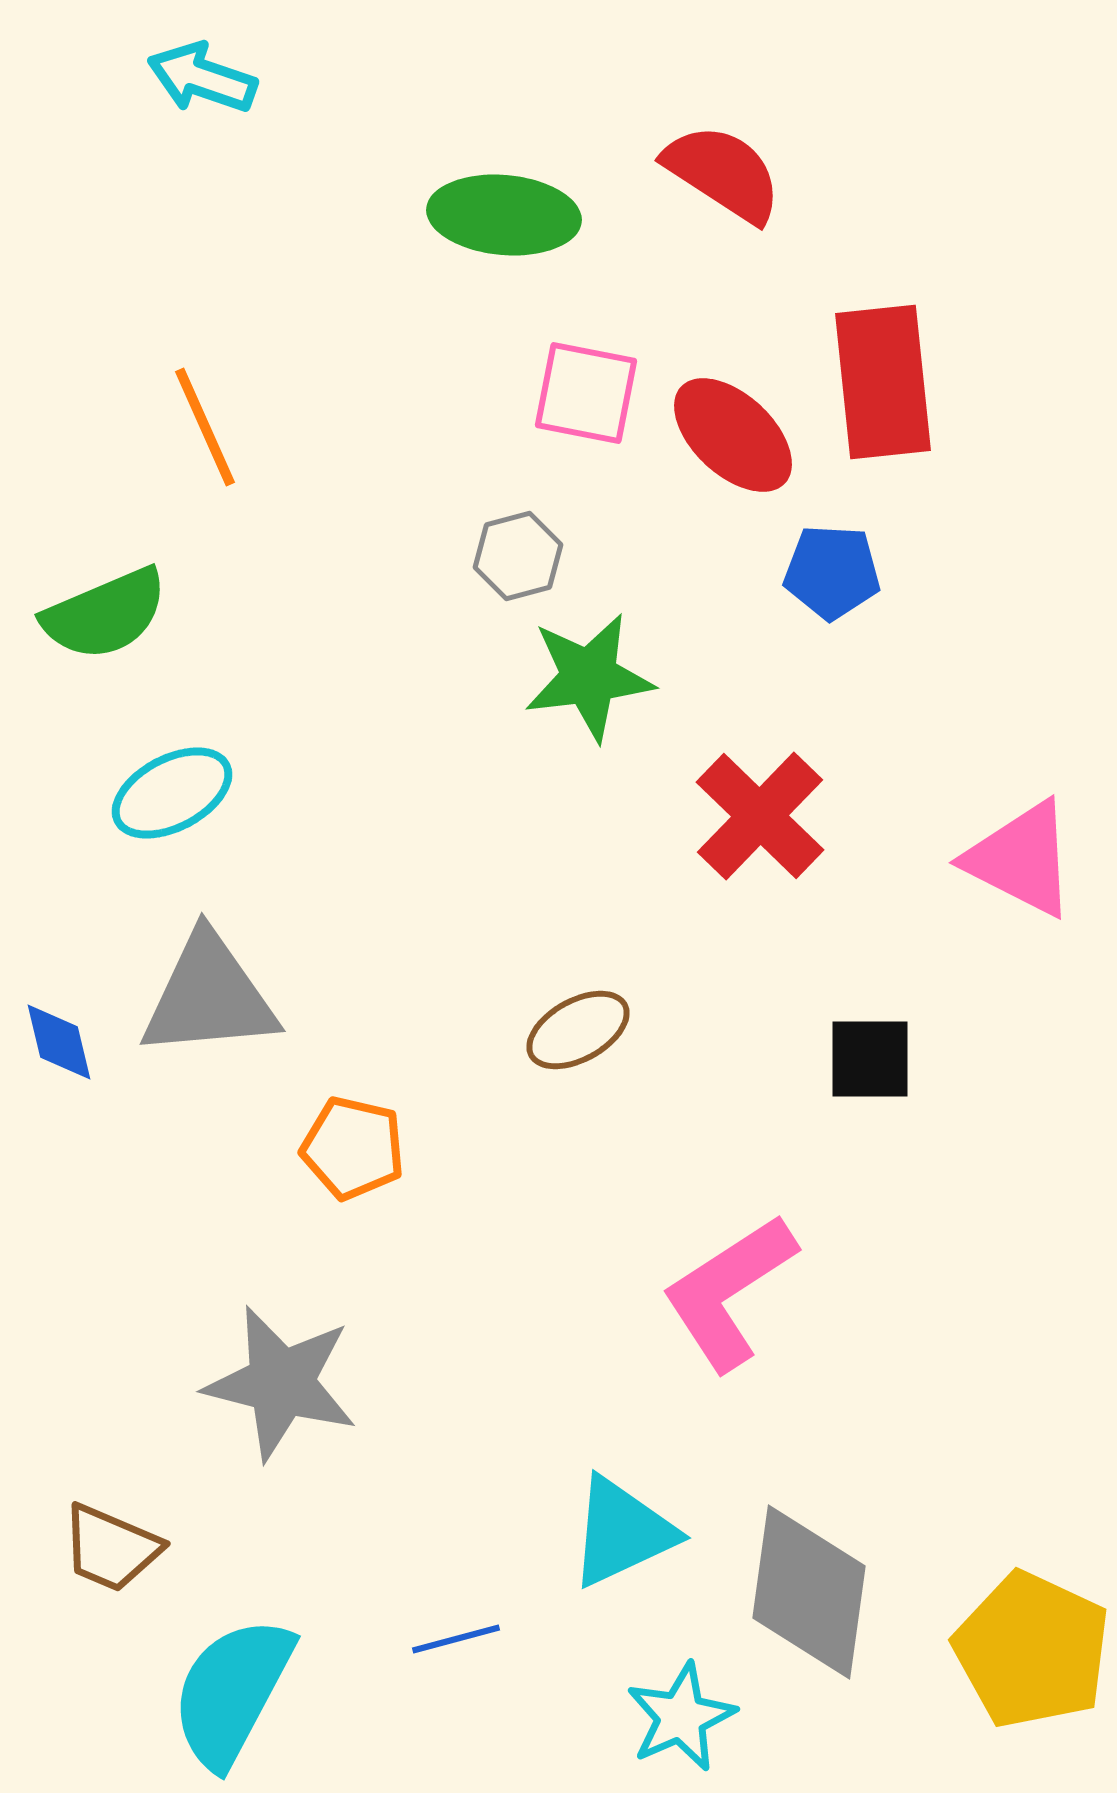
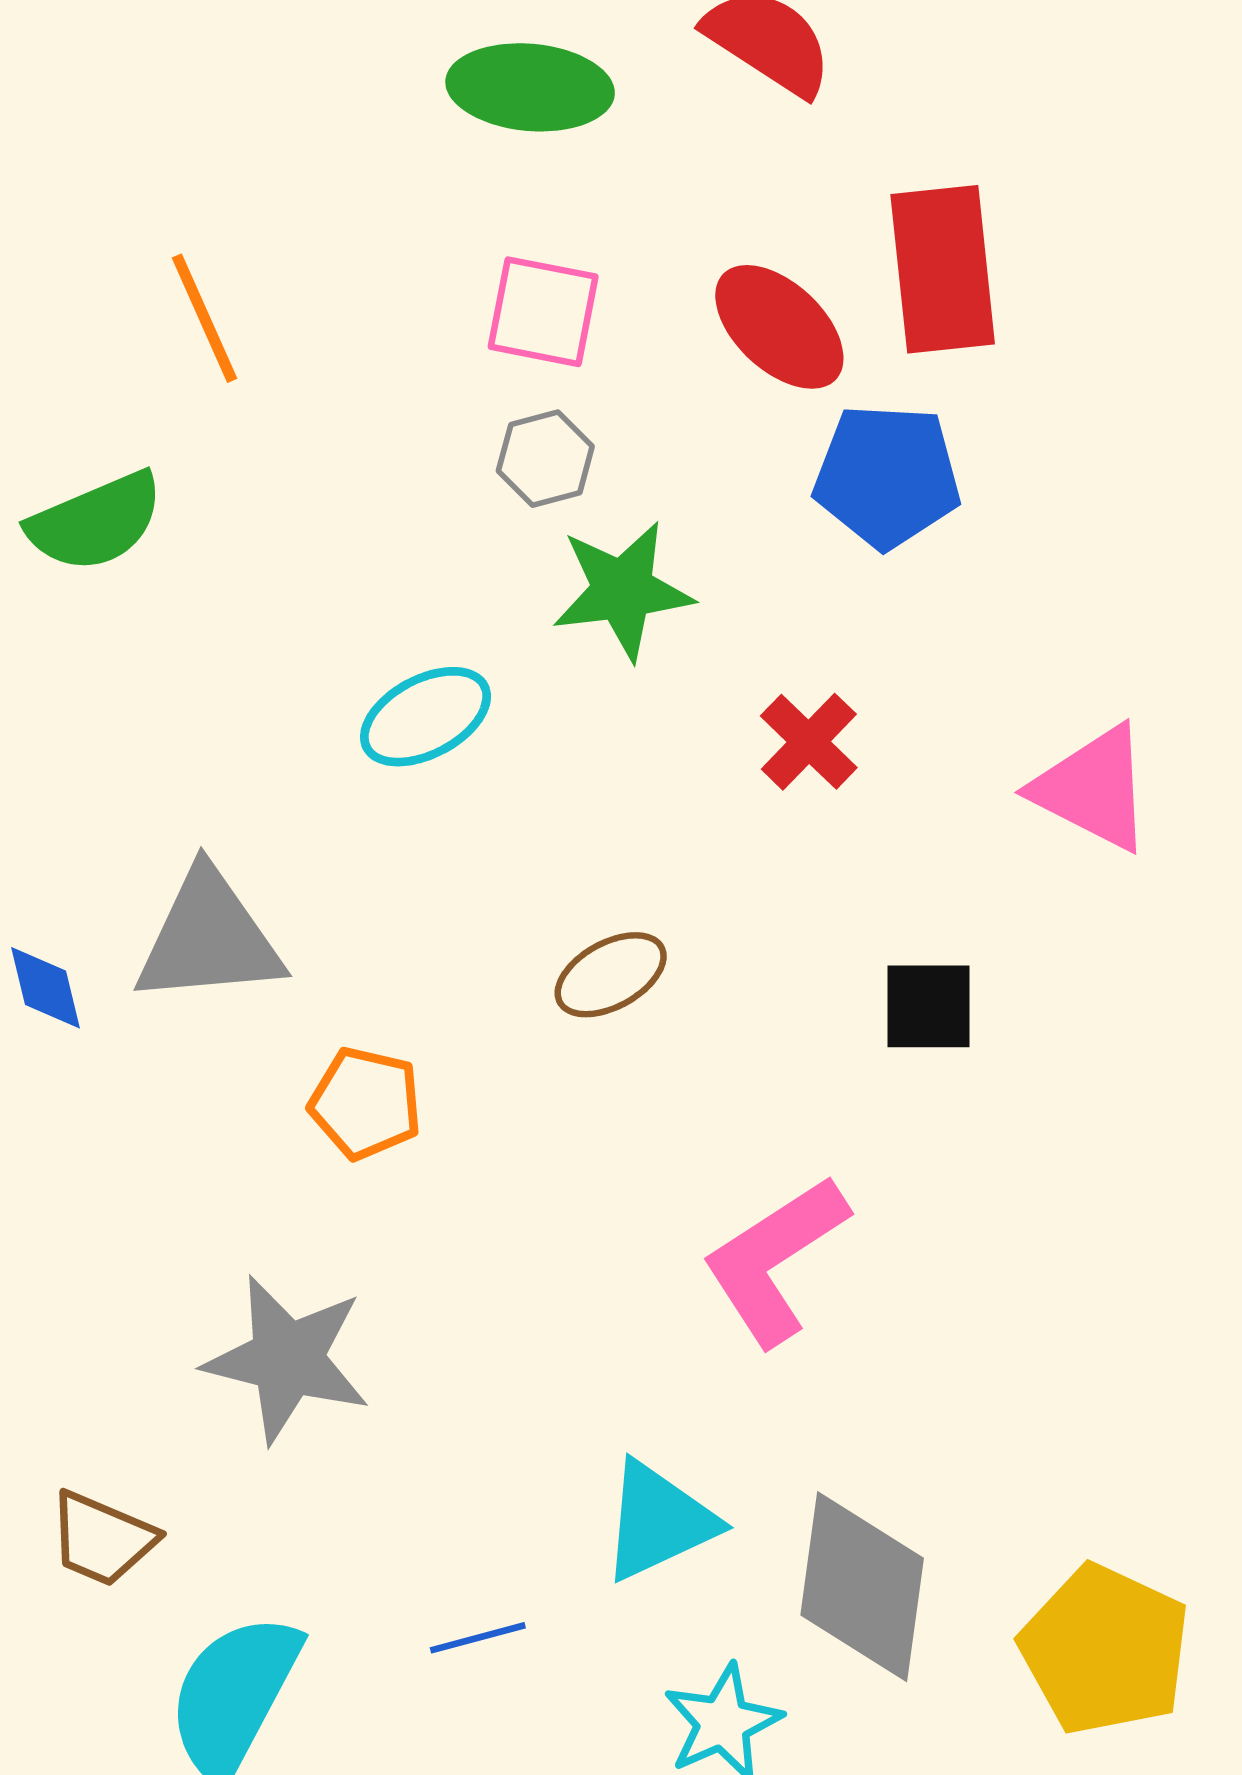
pink square: (586, 393) -> (543, 312), moved
blue pentagon: (832, 572) -> (887, 476), size x1.4
cyan ellipse: (172, 793) -> (426, 717), moved
red cross: (760, 816) -> (809, 742), size x0.7

